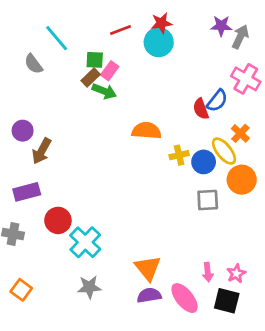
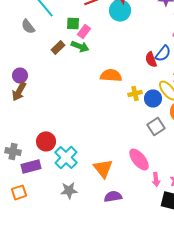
brown rectangle: (91, 78) -> (58, 47), moved
brown arrow: (42, 151) -> (19, 91), moved
purple rectangle: (27, 192) -> (31, 166), moved
gray square: (208, 200) -> (156, 126), turned -30
orange triangle: (148, 268) -> (103, 168), moved
orange square: (21, 290) -> (19, 192), turned 35
pink ellipse: (185, 298) -> (139, 159), moved

